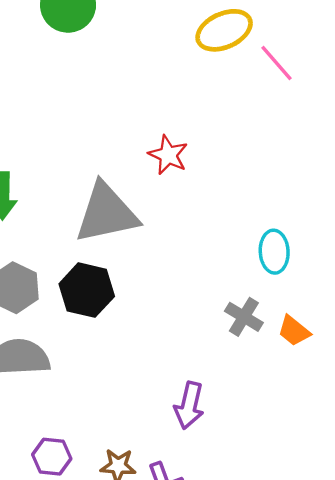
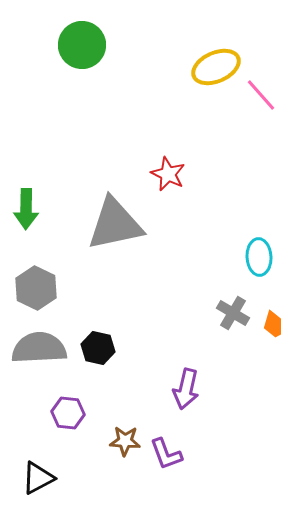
black hexagon: (87, 290) -> (98, 348), moved, size x0.7
purple hexagon: (52, 457) -> (68, 413), moved

